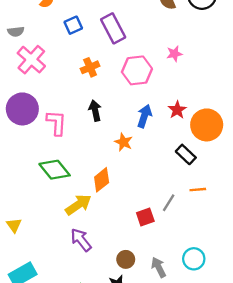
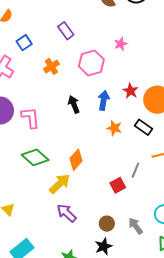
blue square: (73, 25) -> (24, 43), moved
purple rectangle: (113, 28) -> (66, 31), size x0.7
black arrow: (95, 111) -> (74, 104), moved
orange star: (124, 142) -> (114, 128), moved

